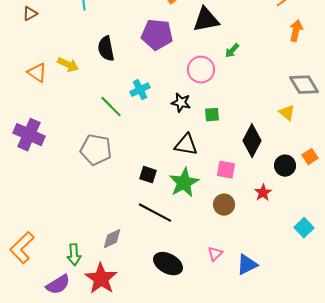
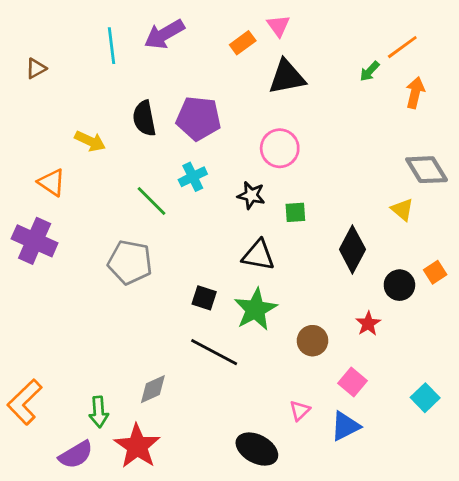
purple pentagon: (157, 35) -> (198, 118), moved
green arrow: (232, 51) -> (370, 71), moved
orange triangle: (37, 73) -> (52, 182), moved
pink square: (226, 170) -> (352, 382), moved, turned 30
cyan square: (304, 228) -> (425, 398), moved
black ellipse: (168, 264) -> (257, 449), moved

